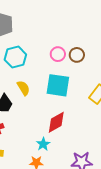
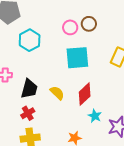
yellow semicircle: (23, 88) -> (57, 93), moved
cyan star: (43, 144) -> (95, 116), moved

